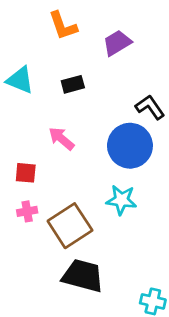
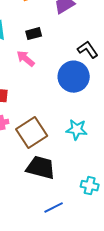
pink arrow: (61, 139) -> (26, 59), moved
cyan star: (121, 200) -> (77, 130), moved

